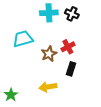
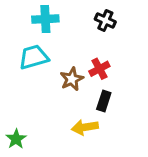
cyan cross: (49, 13) -> (45, 19), moved
yellow arrow: (48, 87) -> (85, 127), moved

